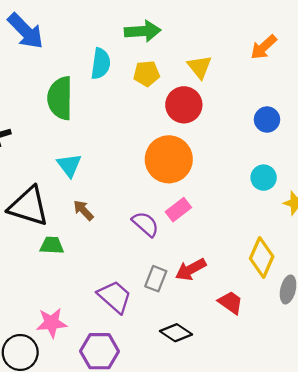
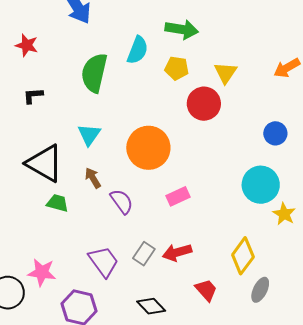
orange circle: (169, 159) -> (148, 148), moved
cyan circle: (264, 178) -> (261, 185), size x1.6
purple semicircle: (145, 224) -> (122, 201), moved

